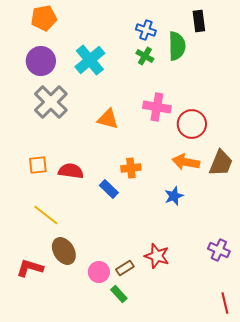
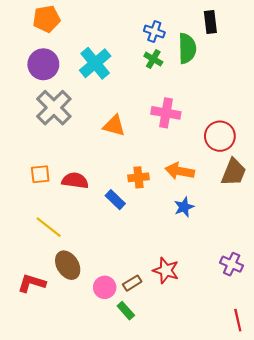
red circle: (192, 124) -> (220, 136), moved
orange arrow: (186, 162) -> (180, 171), moved

